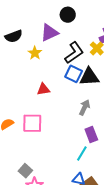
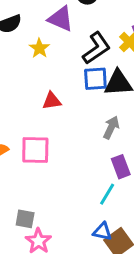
purple triangle: (49, 33) -> (61, 19), turned 48
blue square: (74, 74) -> (95, 79), turned -30
gray square: (25, 171) -> (25, 219), turned -32

